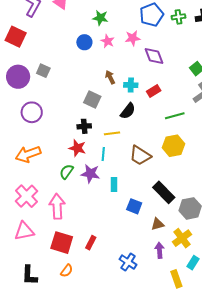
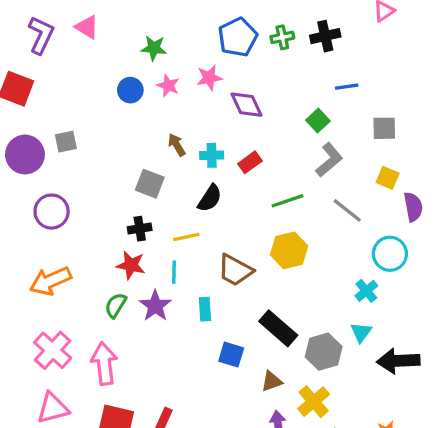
gray square: (43, 71) -> (66, 142), turned -32
purple star: (90, 174) -> (155, 306), turned 30
cyan rectangle: (114, 184) -> (205, 309), moved

